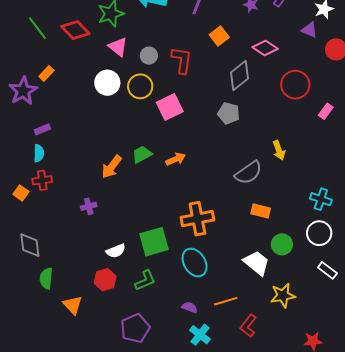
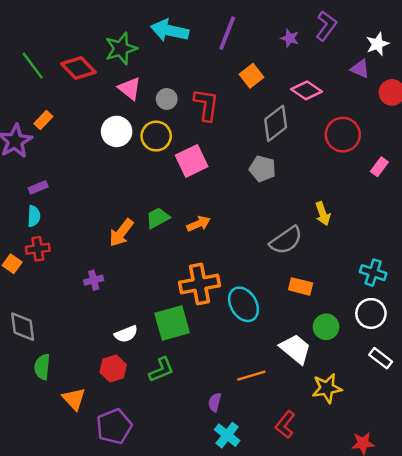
orange cross: (197, 219) -> (199, 284), moved
cyan ellipse: (195, 263) -> (244, 304), moved
orange line: (226, 301) -> (251, 376), moved
purple semicircle: (190, 307) -> (215, 402), turned -98
purple pentagon: (135, 328) -> (114, 426), moved

